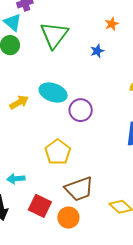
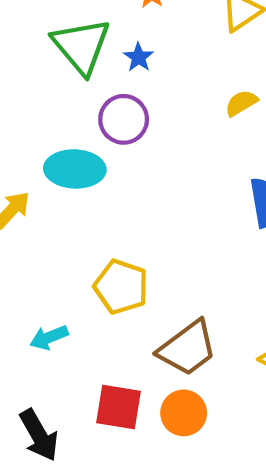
green triangle: (54, 35) -> (81, 46), moved
purple circle: (81, 110) -> (124, 119), moved
cyan arrow: (16, 179) -> (49, 337), moved

